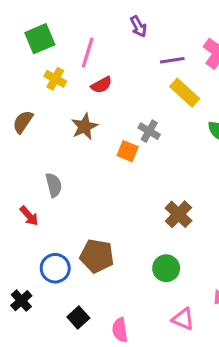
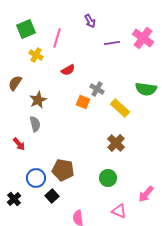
red semicircle: (101, 85) -> (68, 70), moved
yellow rectangle: (185, 93) -> (120, 108), moved
brown star: (84, 127) -> (38, 100), moved
black square: (78, 318) -> (52, 196), moved

